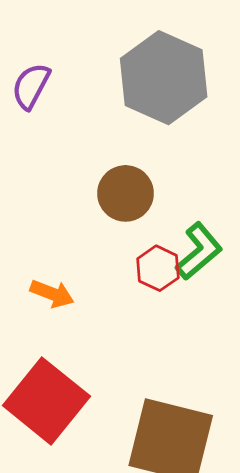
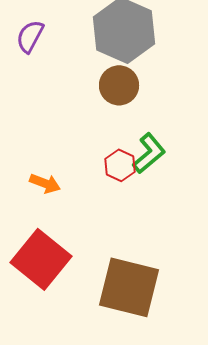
brown circle: (126, 193) -> (119, 85), moved

